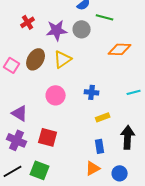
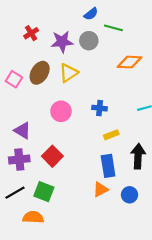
red square: (48, 137) -> (52, 156), turned 30
purple cross: (17, 140) -> (19, 159), turned -30
blue rectangle: (100, 146) -> (108, 166), size x1.5

